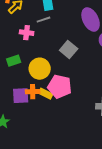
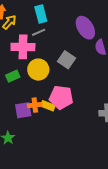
pink cross: (27, 33) -> (23, 47), size x1.6
yellow circle: (40, 69) -> (38, 70), moved

